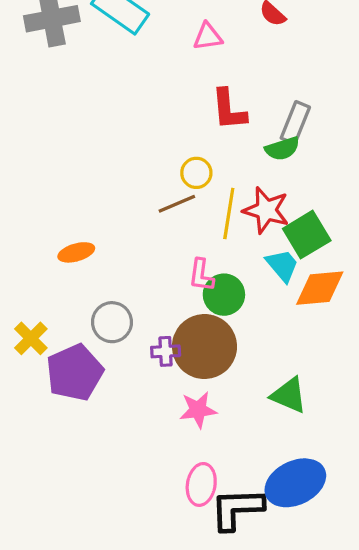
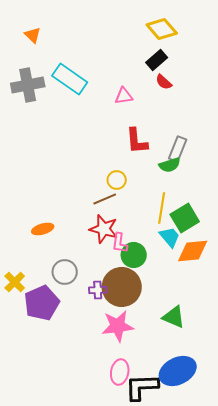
red star: (266, 210) -> (104, 229), moved
yellow line: (229, 213) -> (162, 208), moved
pink star: (198, 410) -> (118, 326), size x1.4

